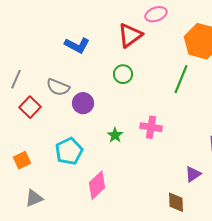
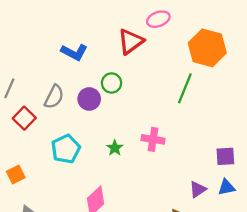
green circle: (123, 74) -> (112, 83), moved
gray semicircle: (58, 87) -> (54, 97), turned -85
purple circle: (83, 103) -> (89, 99), moved
cyan pentagon: (69, 151) -> (66, 149), moved

